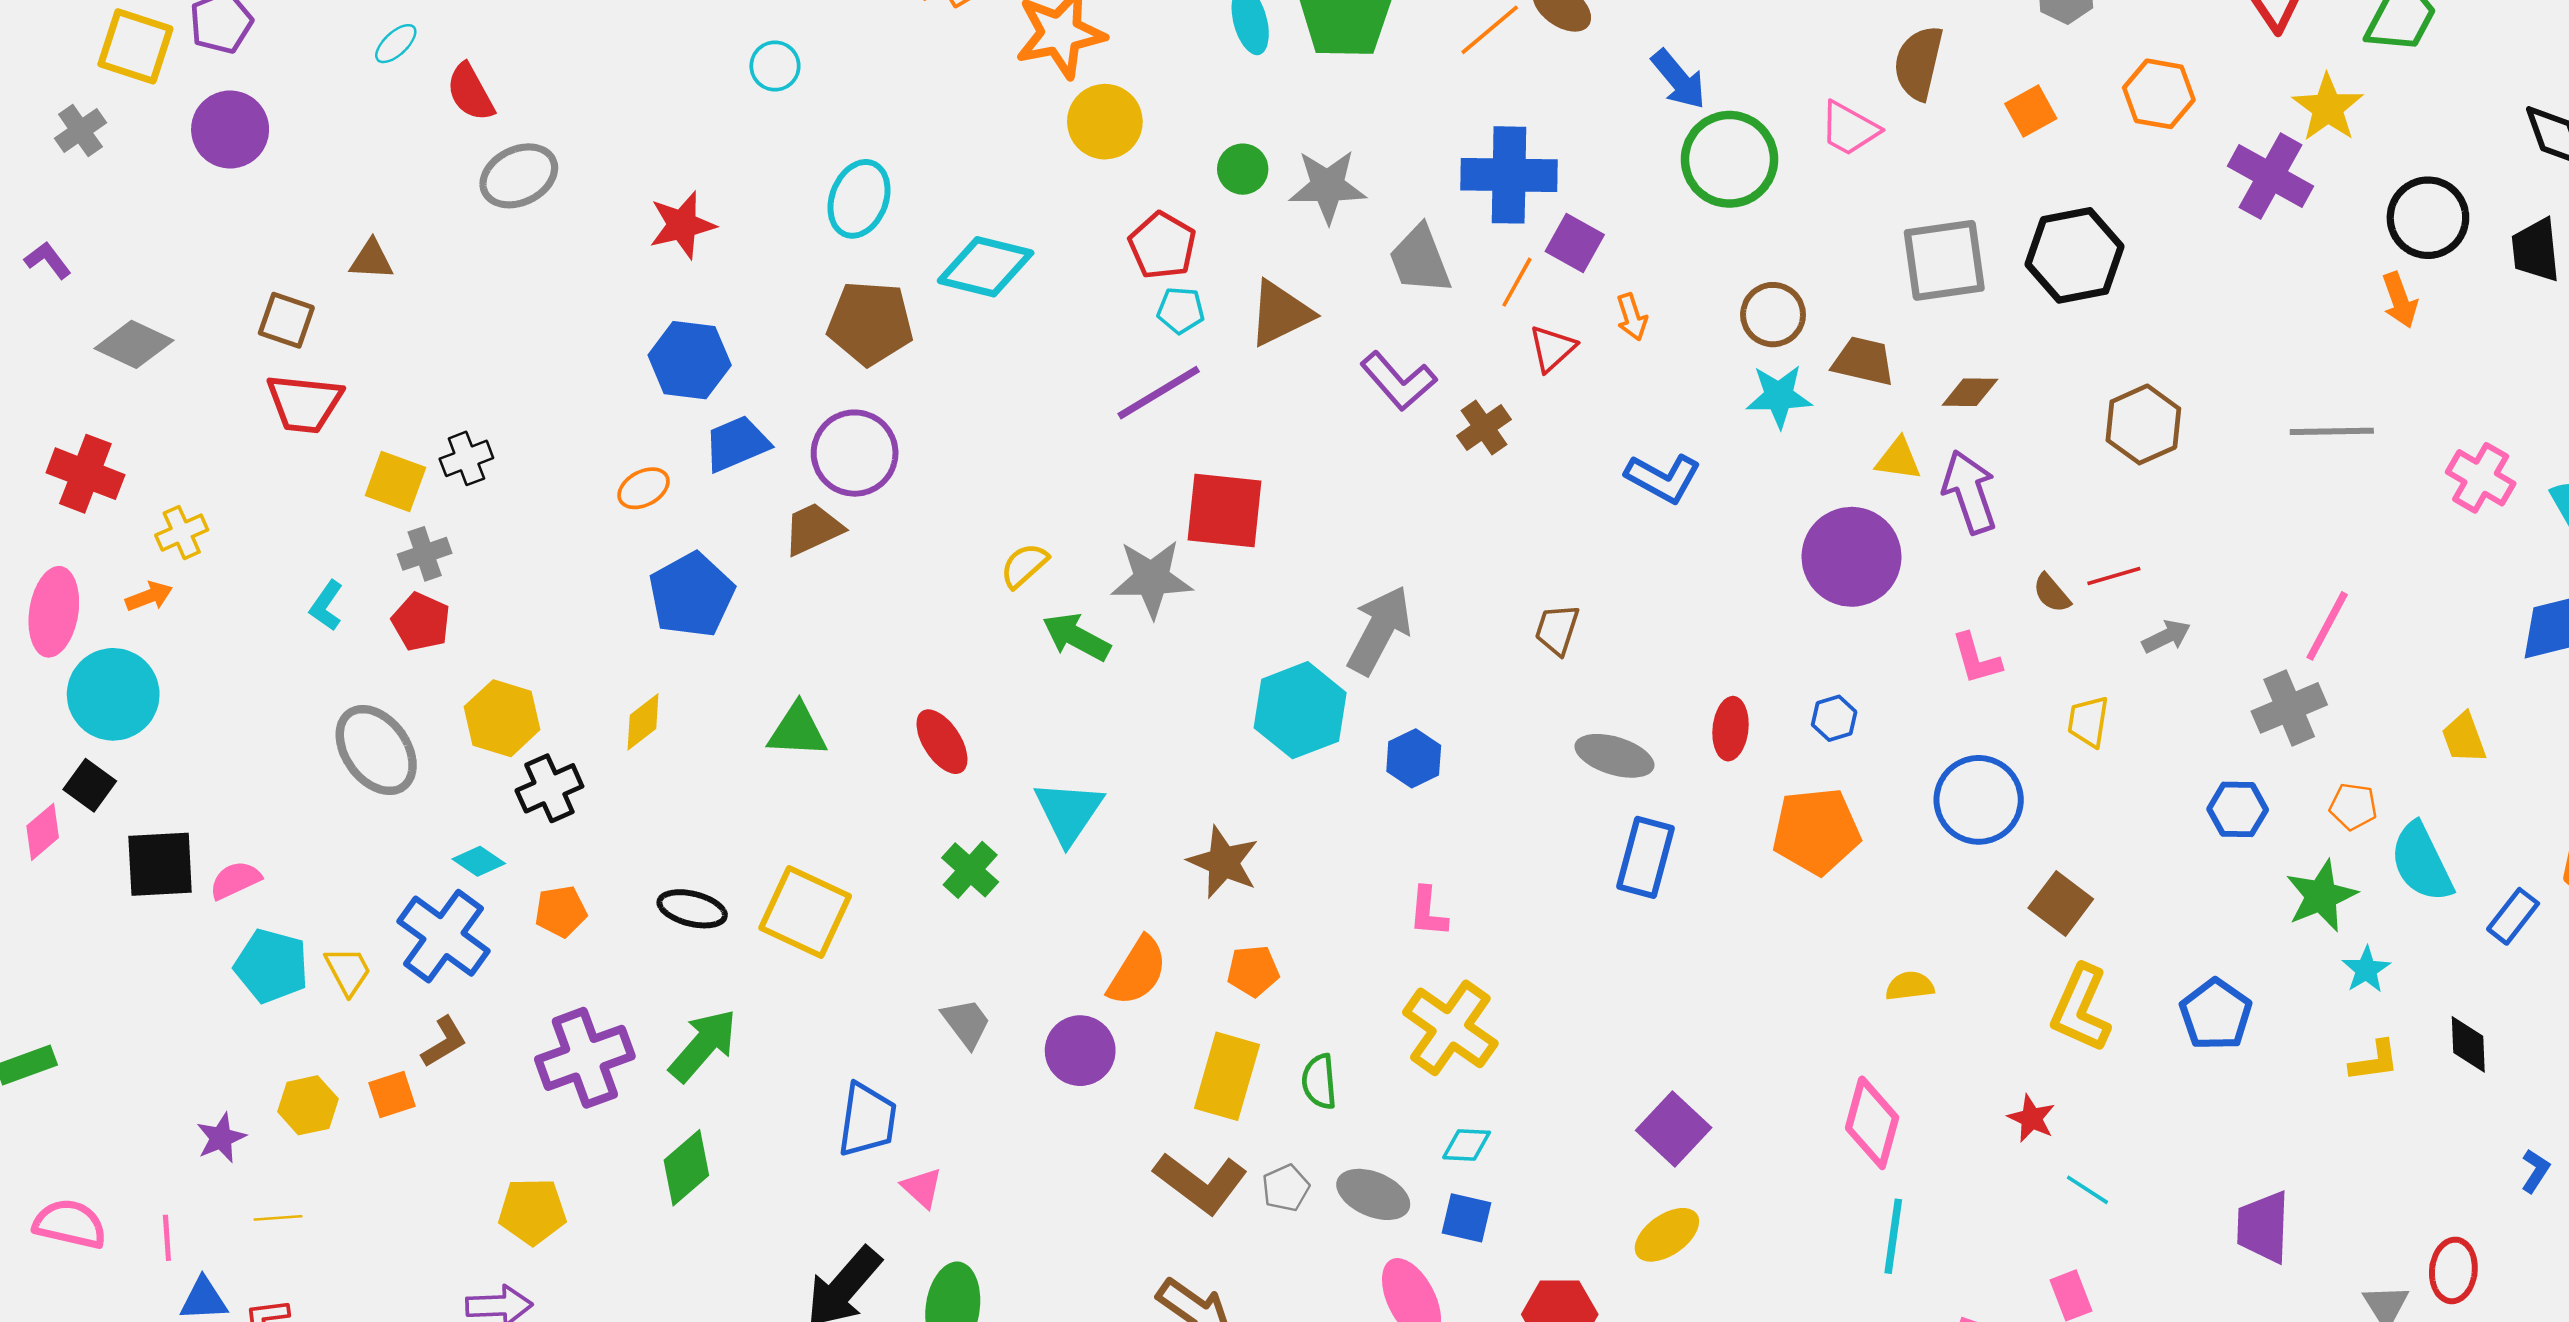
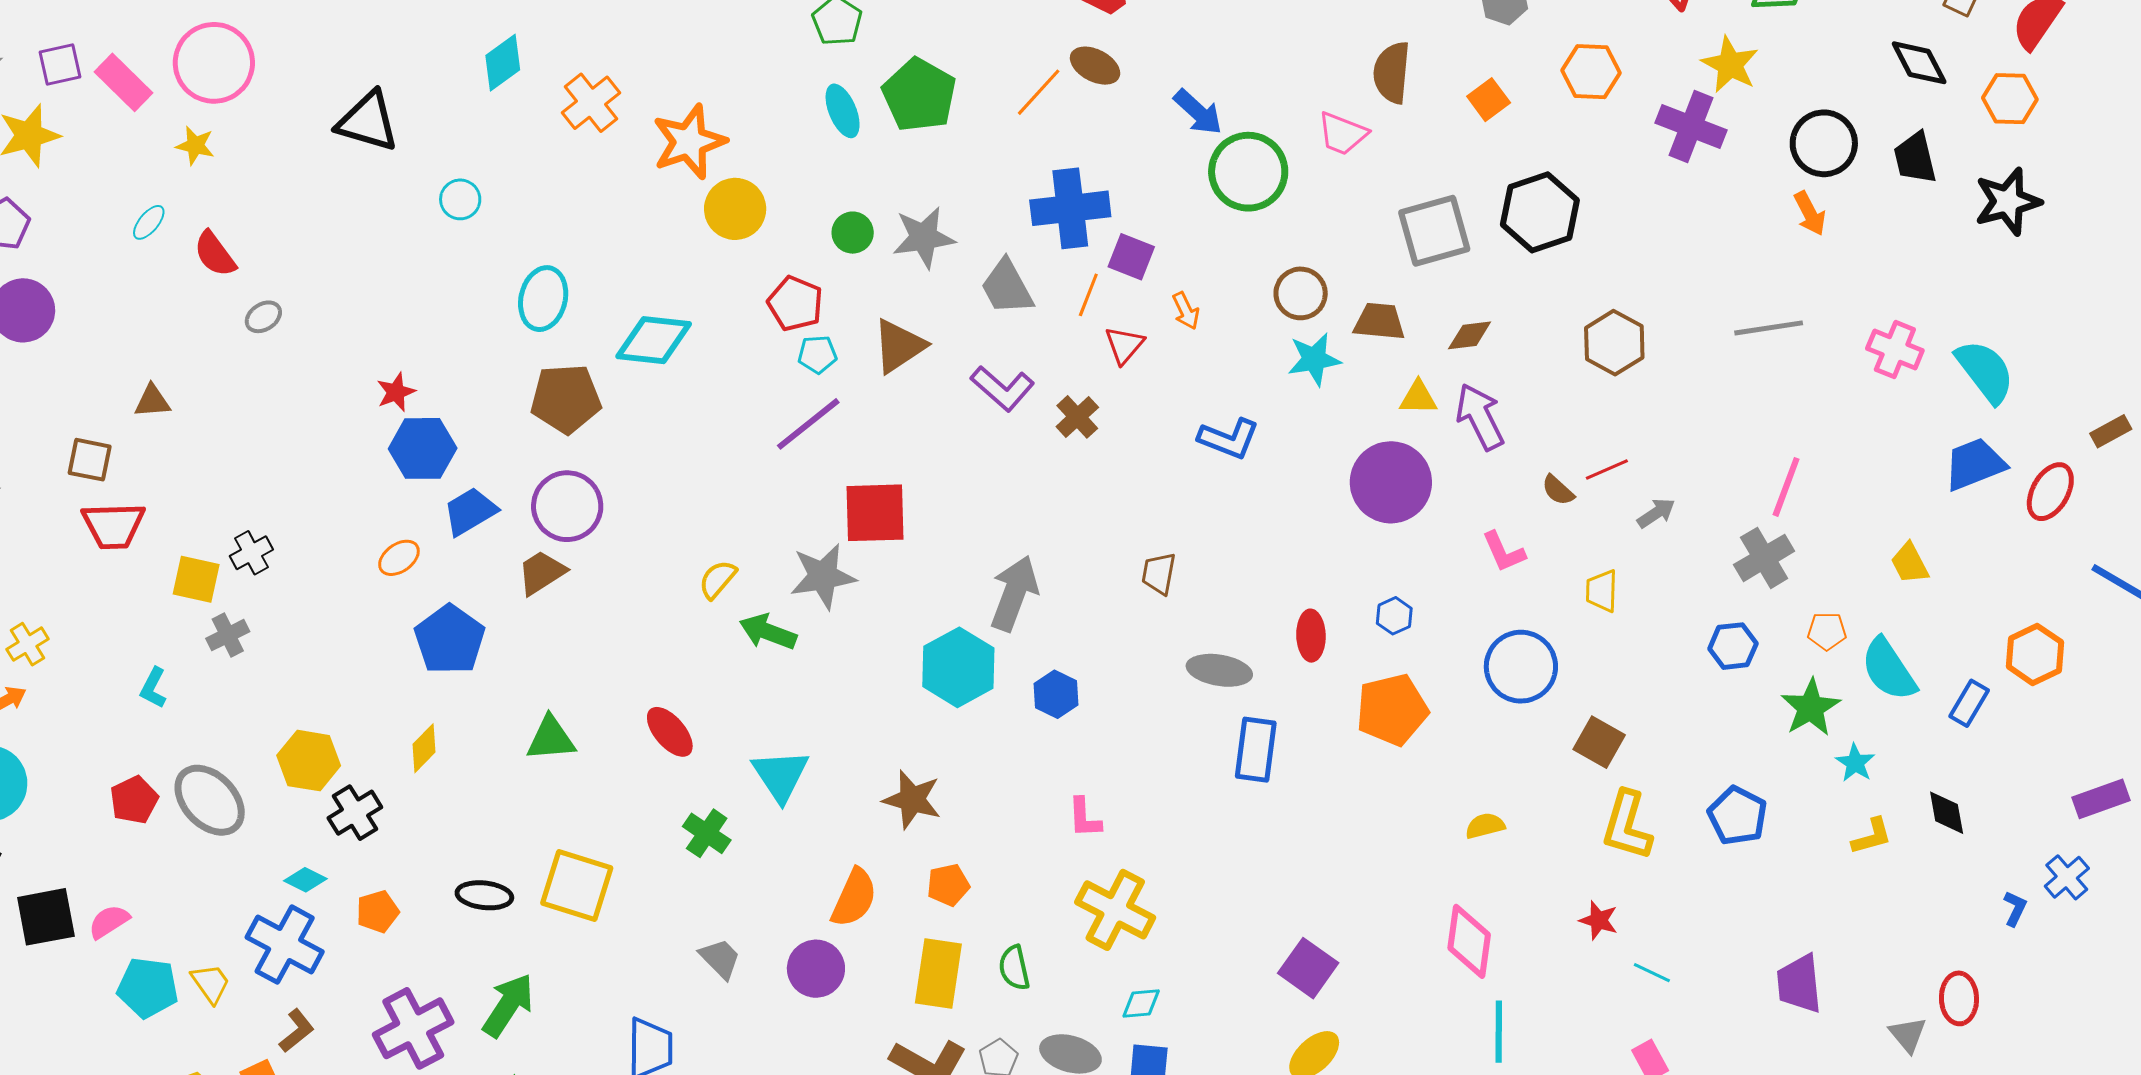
gray ellipse: (519, 176) -> (263, 317), size x0.6
red star: (682, 225) -> (396, 392), moved, size x0.7
red pentagon: (421, 622) -> (134, 800), moved, turned 30

